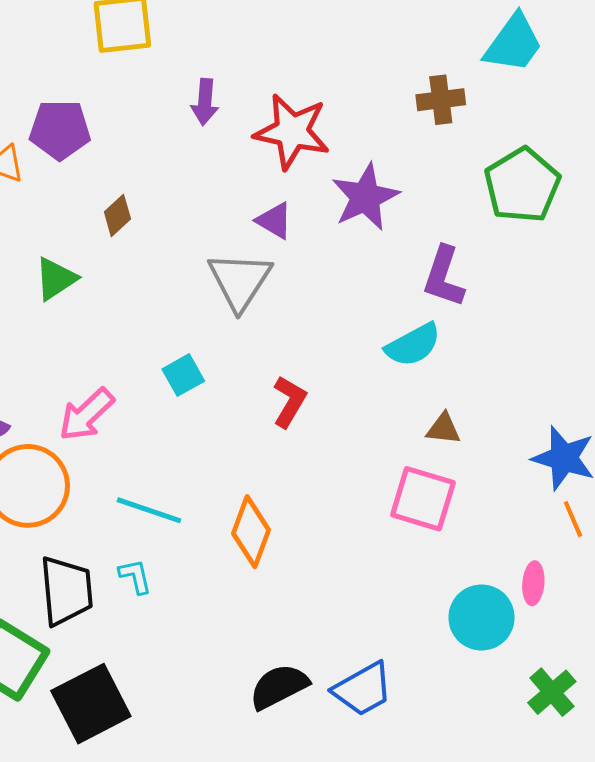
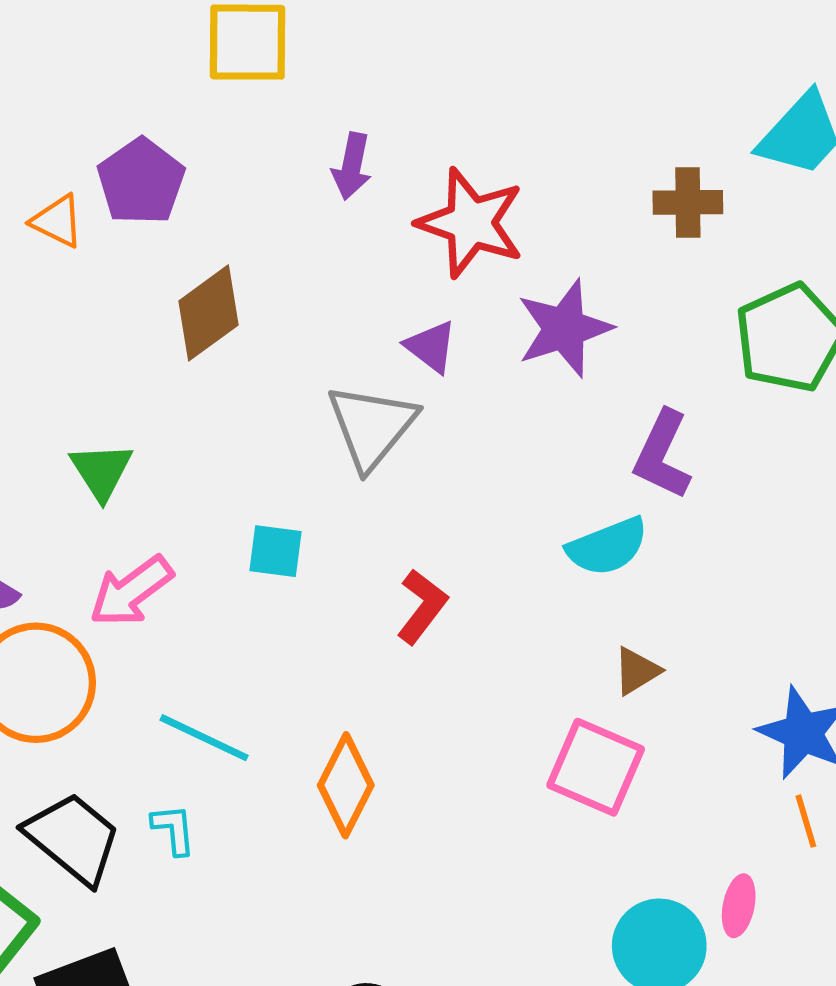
purple pentagon: (60, 130) -> (141, 181), turned 30
brown diamond: (117, 215) -> (208, 313), size x1.6
green triangle: (56, 279) -> (101, 471), moved, turned -36
cyan square: (183, 375) -> (275, 551), turned 30
brown triangle: (444, 429) -> (637, 671), turned -45
black trapezoid: (66, 591) -> (73, 838), turned -52

